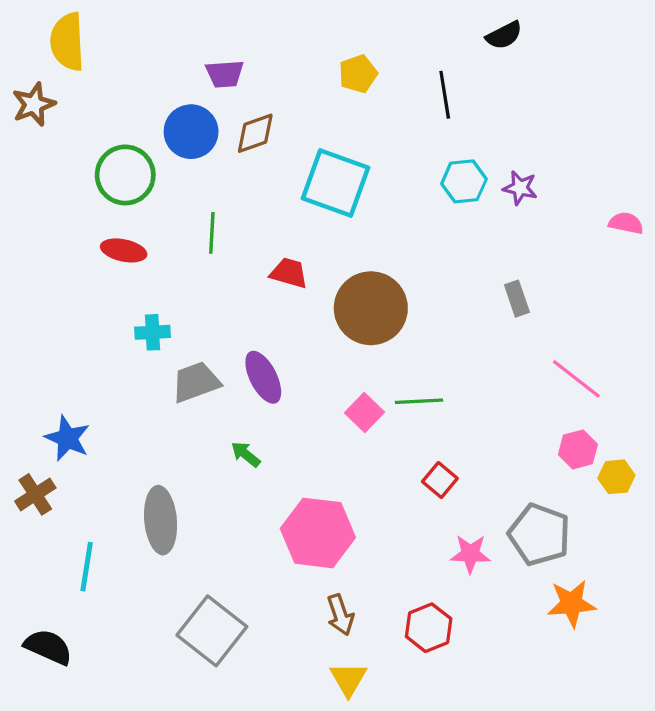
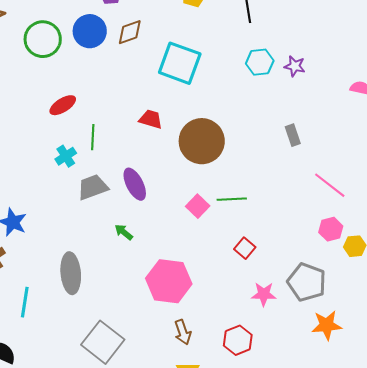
green circle: (125, 175) -> (43, 39), moved
green line: (212, 233) -> (93, 137), moved
red ellipse: (124, 250) -> (63, 105), moved, turned -44
cyan cross: (153, 332) -> (66, 156), turned -30

